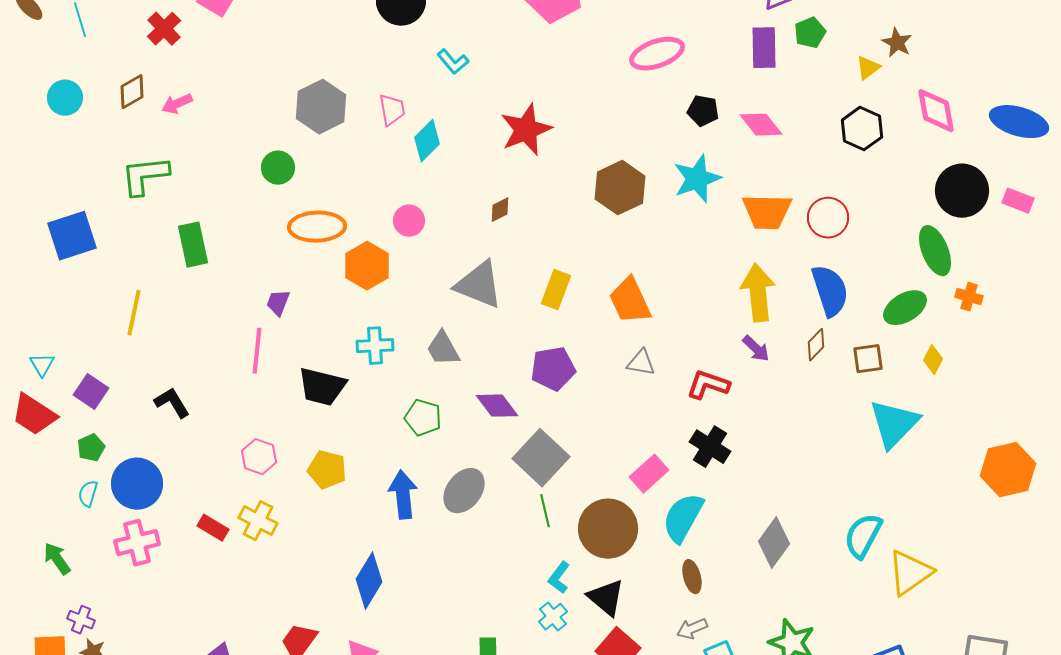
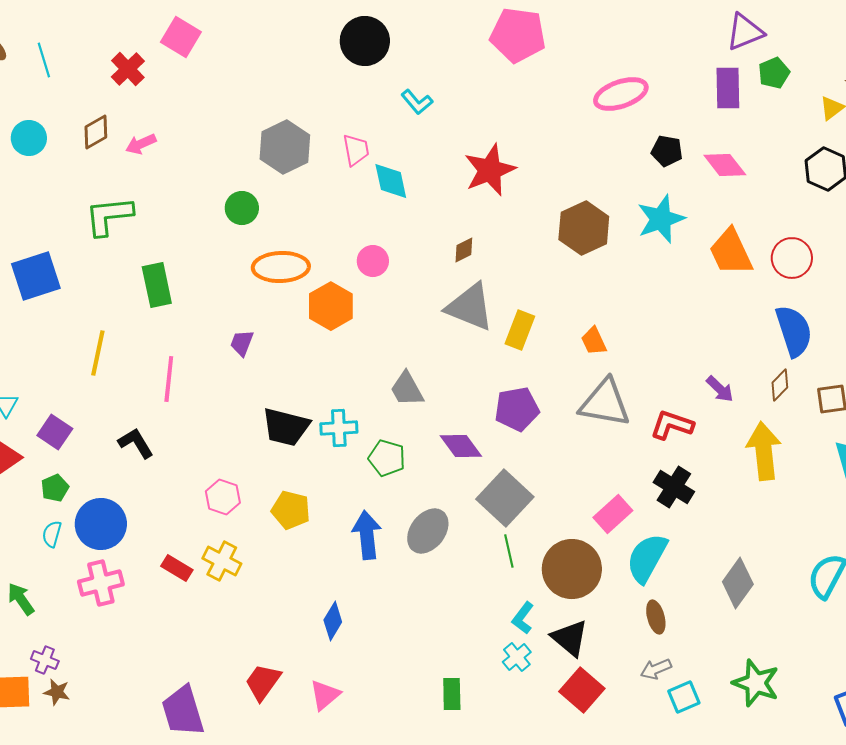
cyan diamond: (427, 141) -> (391, 181), turned -57
orange trapezoid: (767, 212) -> (731, 252), turned 64
gray triangle: (479, 285) -> (470, 307), moved
yellow arrow: (758, 293) -> (764, 451), moved
orange trapezoid: (630, 301) -> (594, 341), size x0.6
cyan cross: (375, 346) -> (339, 428), moved
pink line: (257, 351) -> (169, 379), moved
gray triangle: (641, 363) -> (605, 403), size x1.8
blue diamond: (369, 581) -> (333, 621), size x0.7

